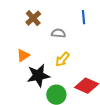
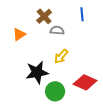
brown cross: (33, 18) -> (44, 16), moved
orange triangle: (23, 55) -> (19, 34), moved

